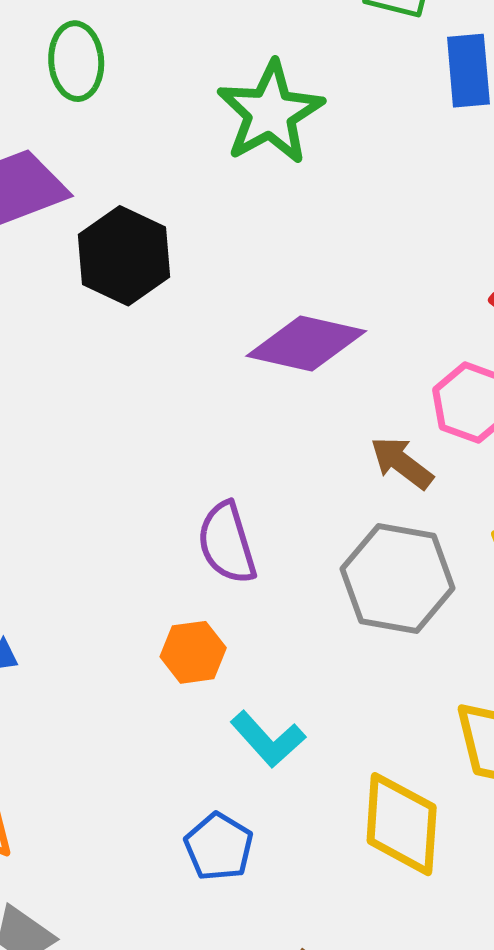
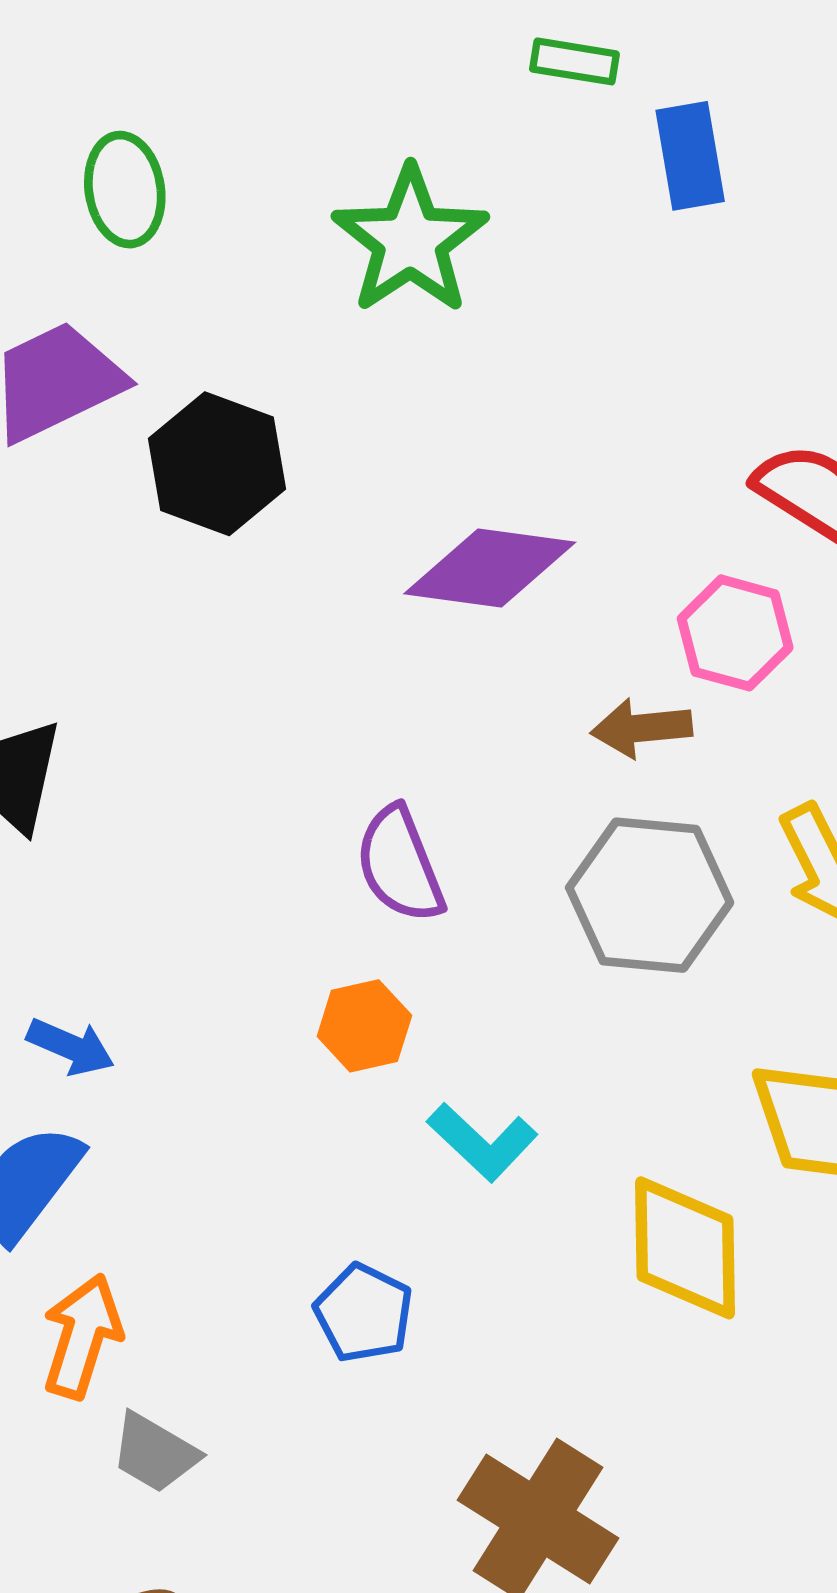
brown arrow: (402, 463) -> (642, 728), turned -38
blue pentagon: (219, 847) -> (364, 1313), moved

